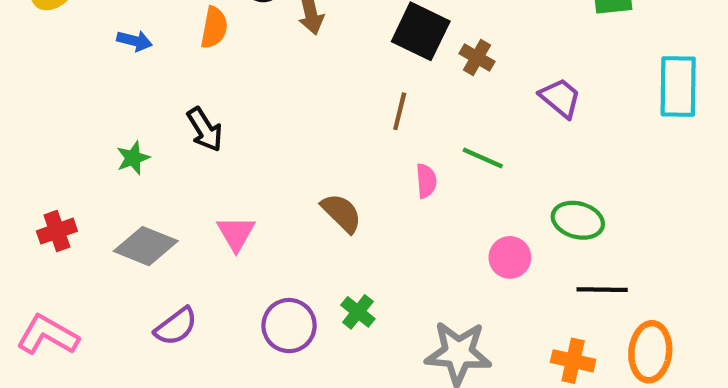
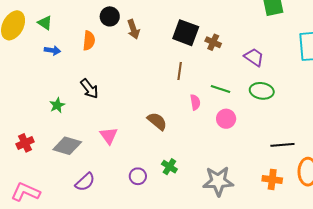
green ellipse: (578, 220) -> (262, 91), moved
pink circle: (510, 257) -> (226, 119), moved
purple circle: (289, 326) -> (138, 176), size x0.7

